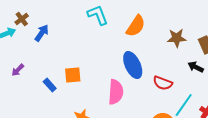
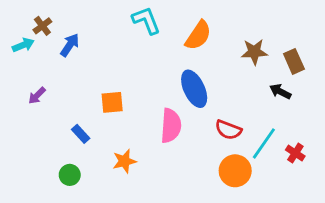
red semicircle: (163, 83) -> (228, 130), moved
blue rectangle: (50, 85) -> (81, 134), moved

